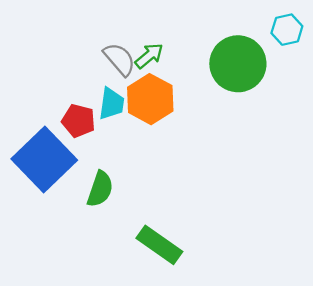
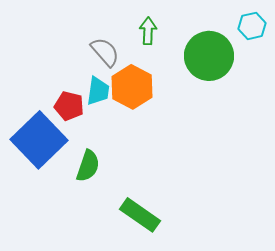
green arrow: (149, 56) -> (148, 31), moved, turned -48

